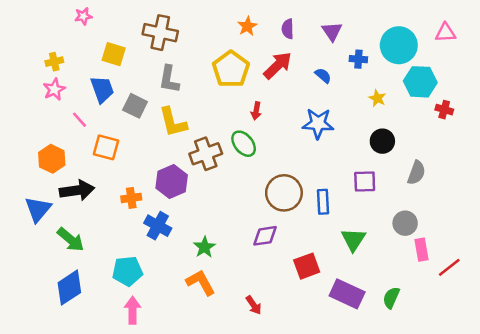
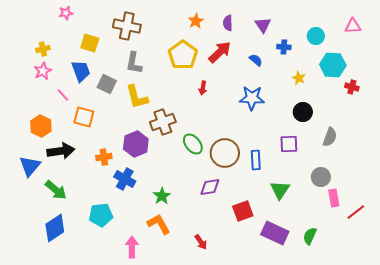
cyan circle: (399, 45) -> (316, 36), size x0.6
green ellipse: (244, 144) -> (193, 144), moved
pink arrow: (133, 310) -> (132, 247), moved

